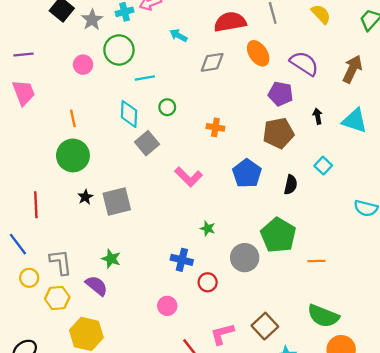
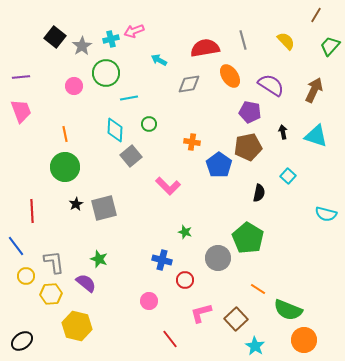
blue pentagon: (247, 173) -> (219, 165), moved
orange line: (316, 261) -> (258, 289), moved, turned 35
pink L-shape: (222, 334) -> (201, 313), moved

